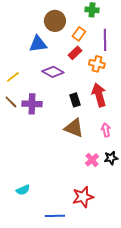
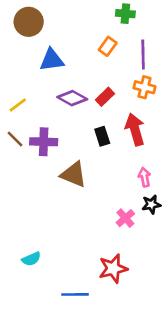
brown circle: (55, 21) -> (29, 22), moved
red rectangle: (75, 53) -> (105, 97), moved
orange cross: (97, 64) -> (144, 87), moved
brown triangle: (74, 128) -> (74, 174), moved
black star: (111, 158) -> (151, 204), moved

